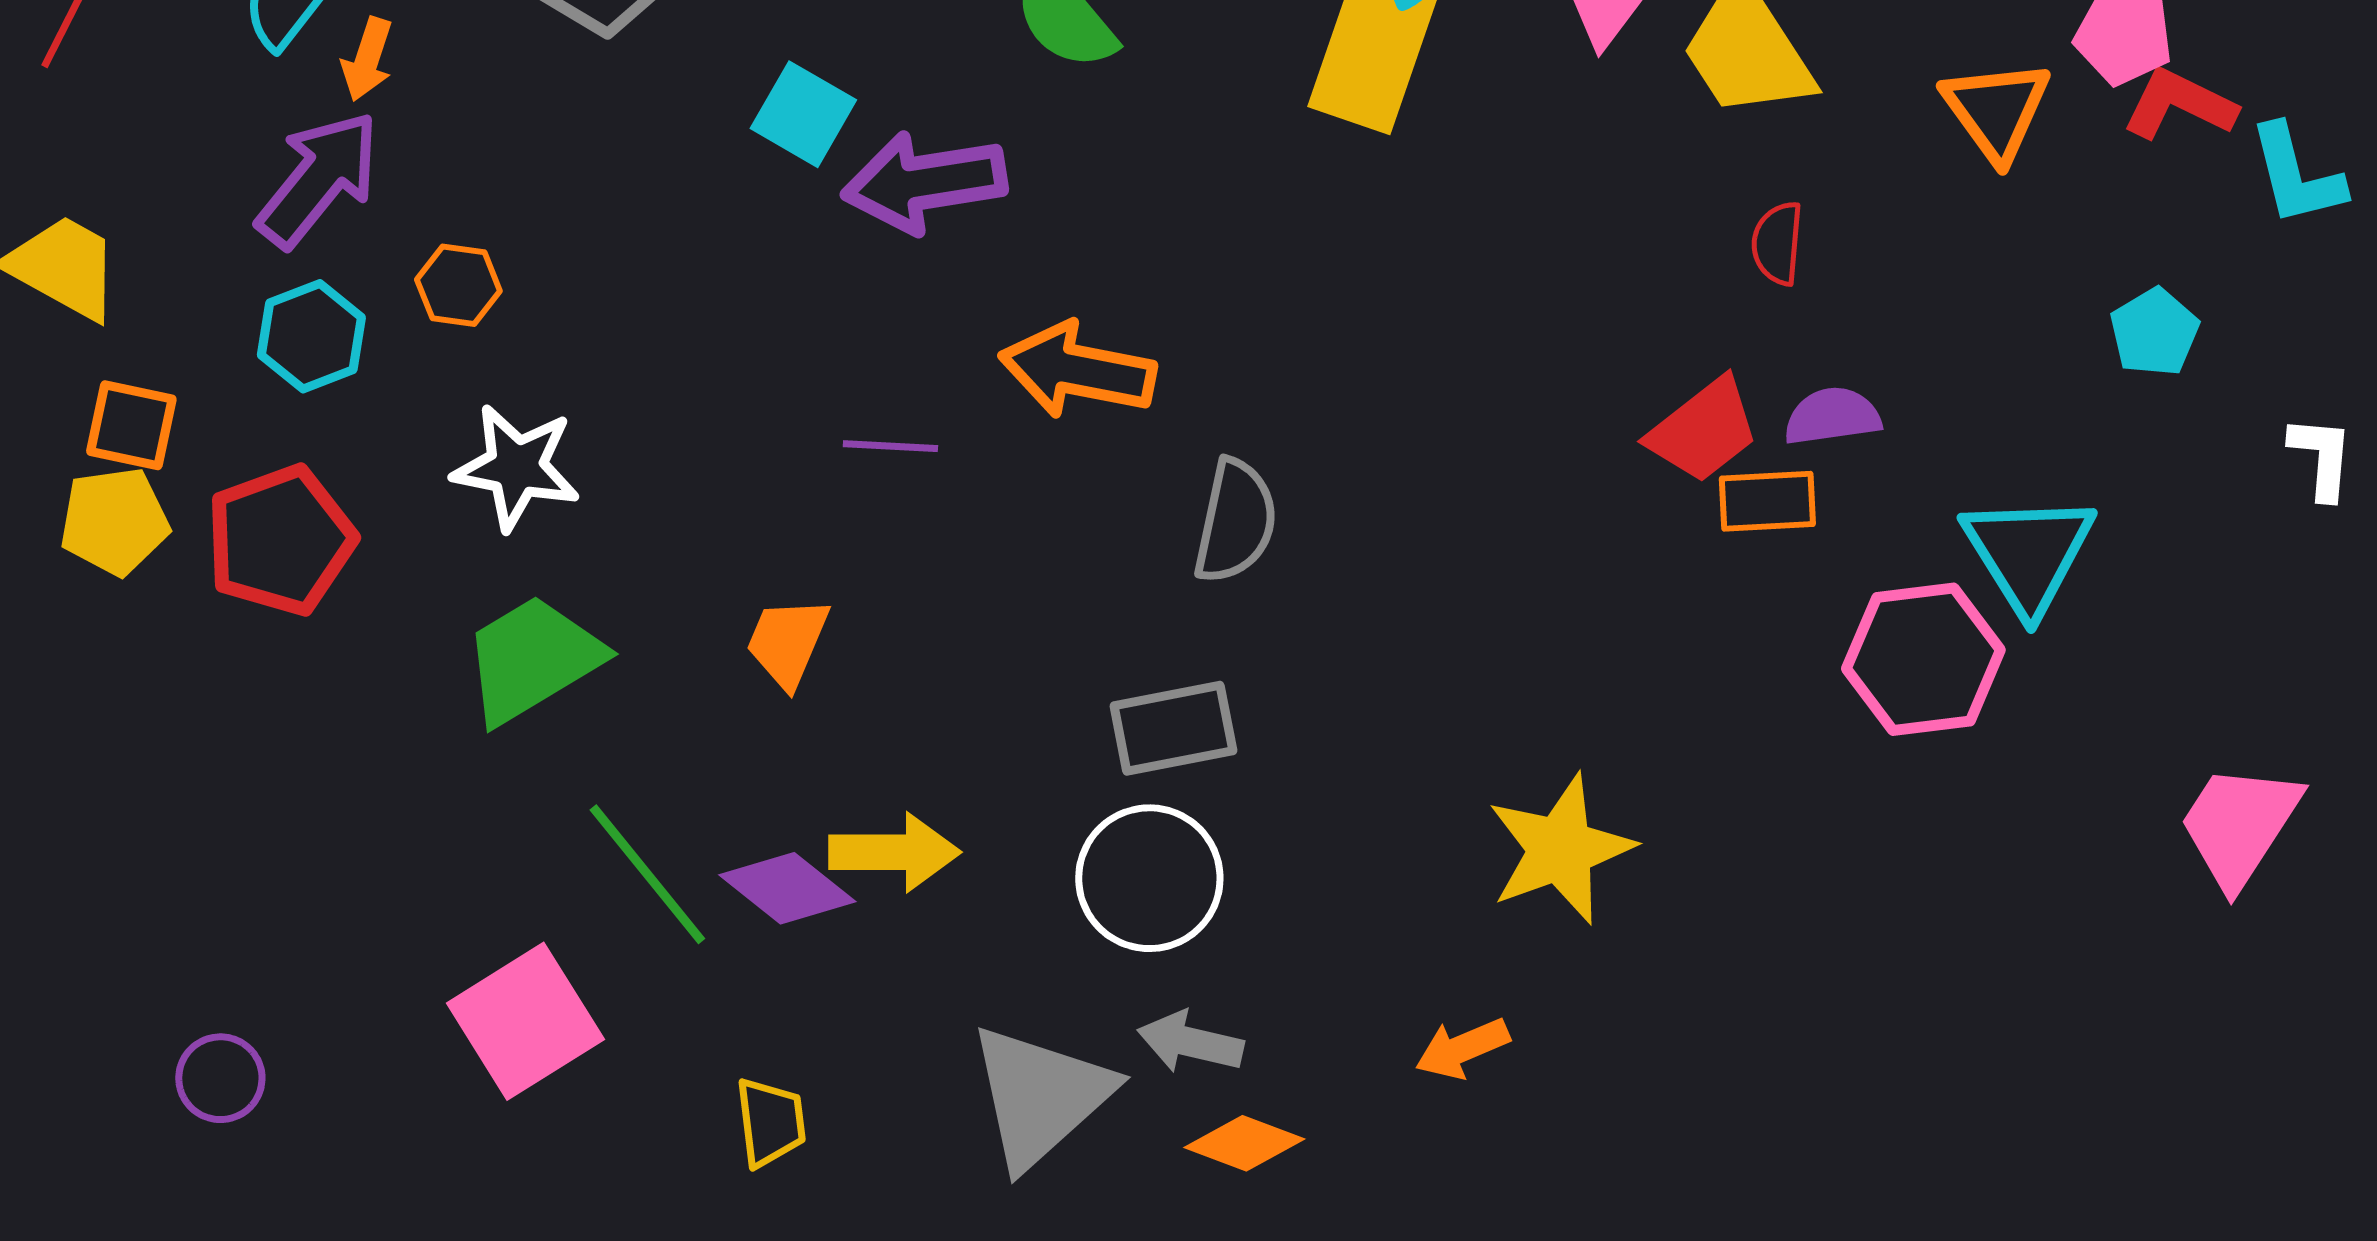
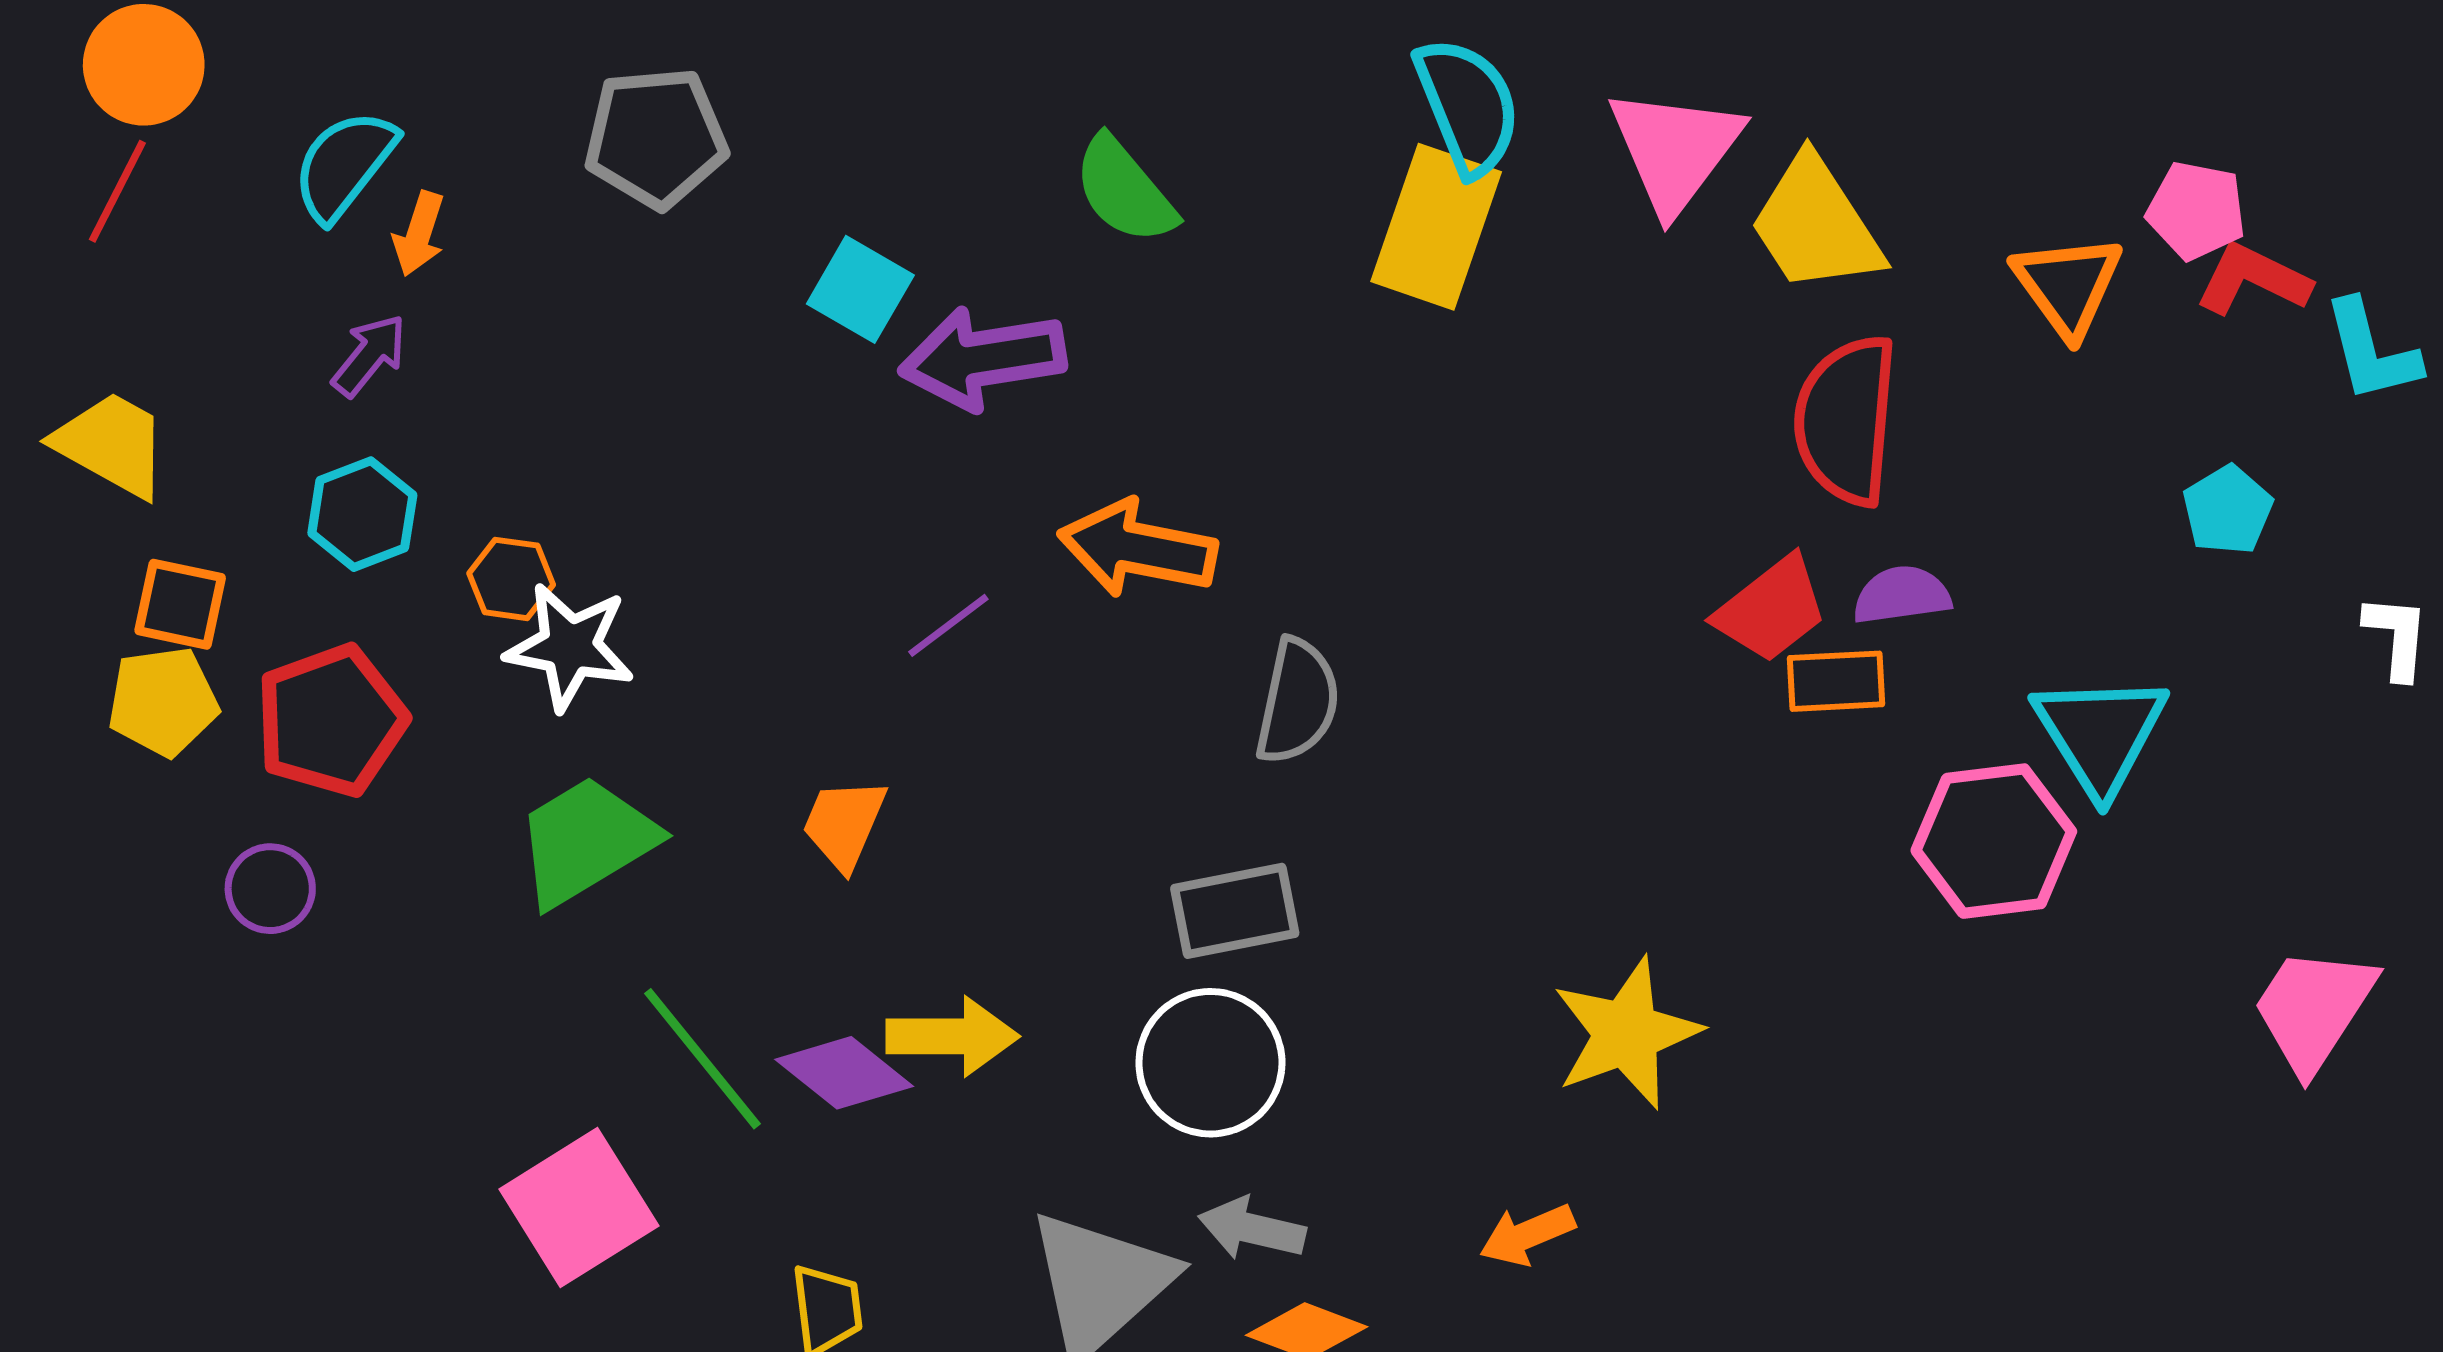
purple arrow: (318, 179) -> (369, 355), size x0.6
red semicircle: (1777, 243) -> (1846, 420), size x2.0
orange hexagon: (458, 285) -> (511, 579), moved
purple line: (890, 446) -> (948, 625), turned -40
purple circle: (220, 1078) -> (270, 889), moved

